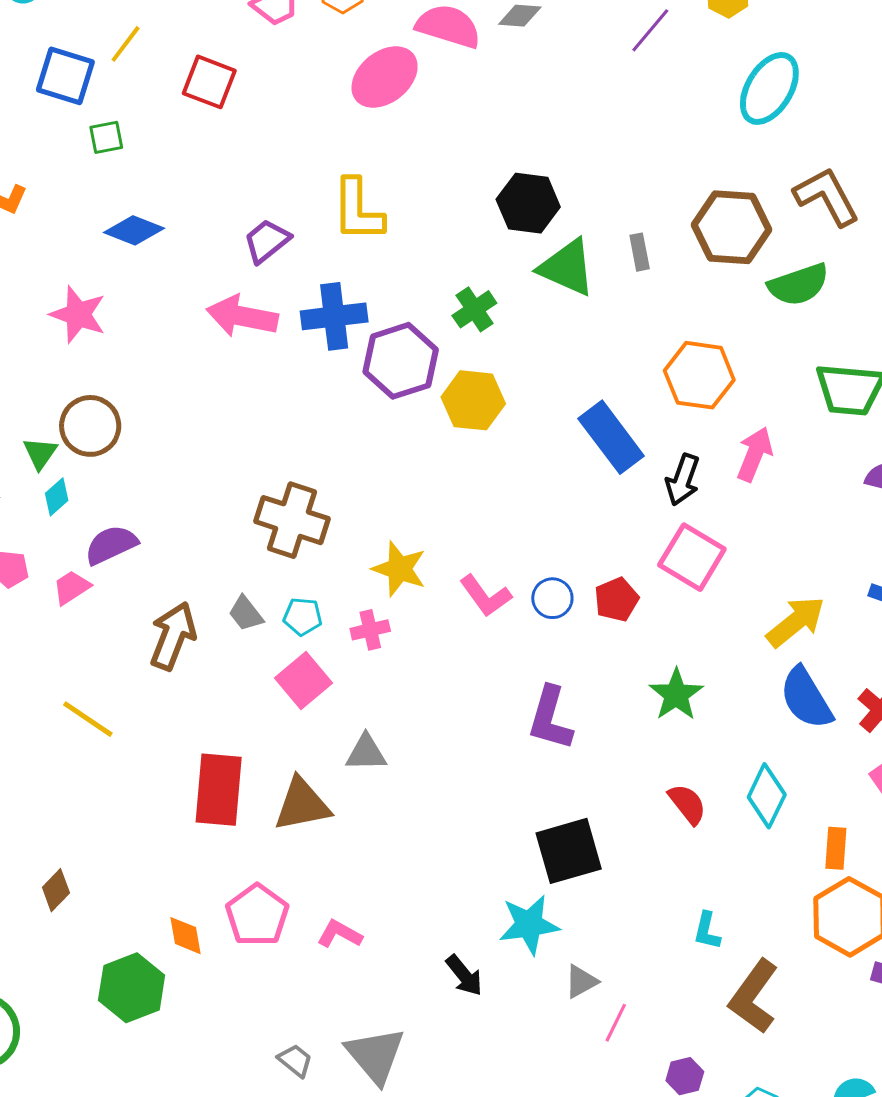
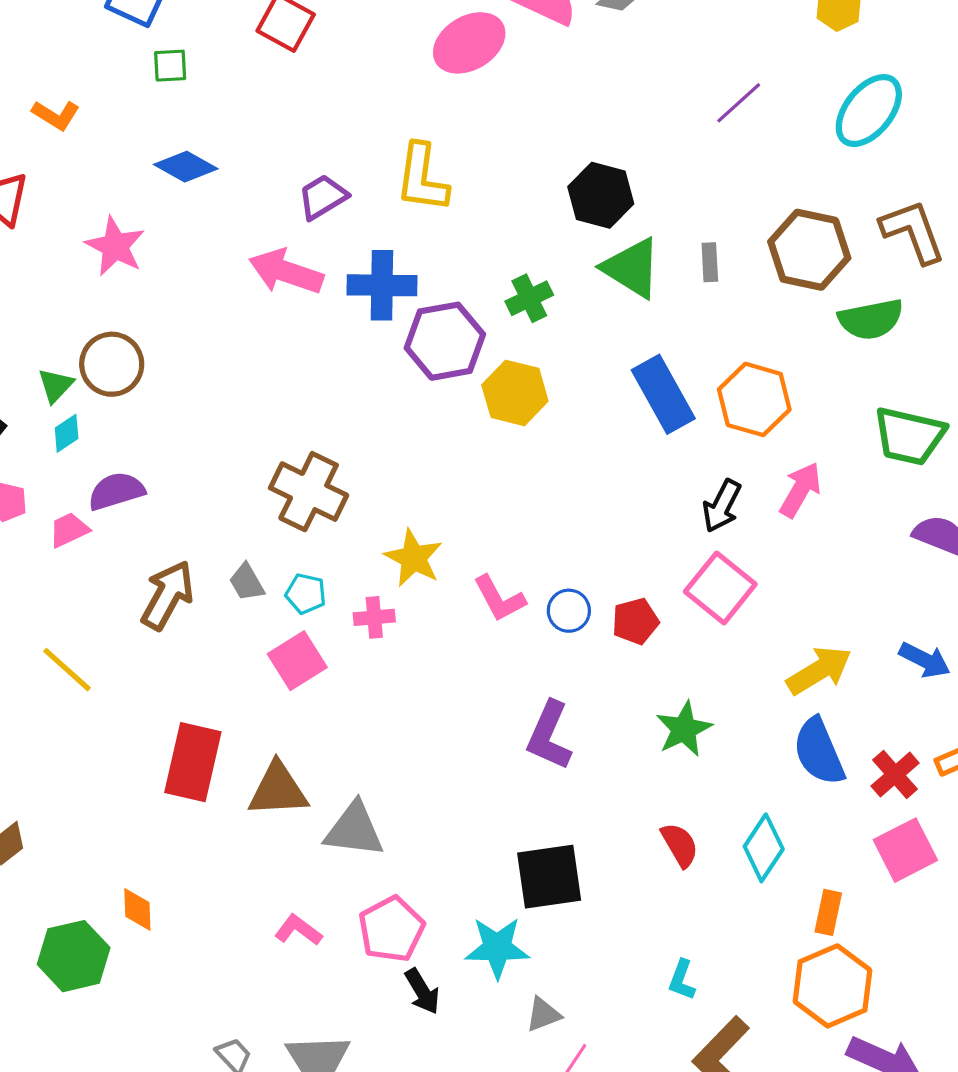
purple line: (650, 30) -> (739, 103), moved
blue rectangle: (611, 437) -> (663, 394), moved
gray triangle: (366, 753) -> (354, 830), moved, size x1.4
pink pentagon: (257, 915) -> (391, 929), moved

